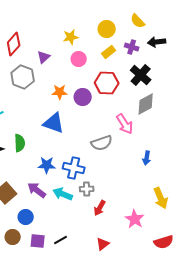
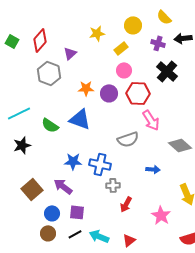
yellow rectangle: (109, 52) -> (121, 48), moved
pink circle: (79, 59) -> (124, 70), moved
red hexagon: (107, 83) -> (138, 93), moved
gray diamond: (146, 104) -> (180, 145), moved, turned 70
green semicircle: (20, 143) -> (50, 125), moved, turned 126
blue arrow: (147, 158) -> (153, 169), moved, turned -96
cyan arrow: (63, 194) -> (99, 236), moved
brown circle: (13, 237) -> (48, 233), moved
black line: (61, 240) -> (75, 234), moved
purple square: (38, 241) -> (77, 212), moved

